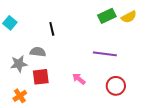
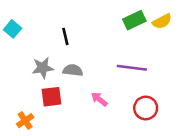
gray semicircle: (38, 52) -> (73, 70), moved
gray star: (19, 64) -> (43, 68), moved

